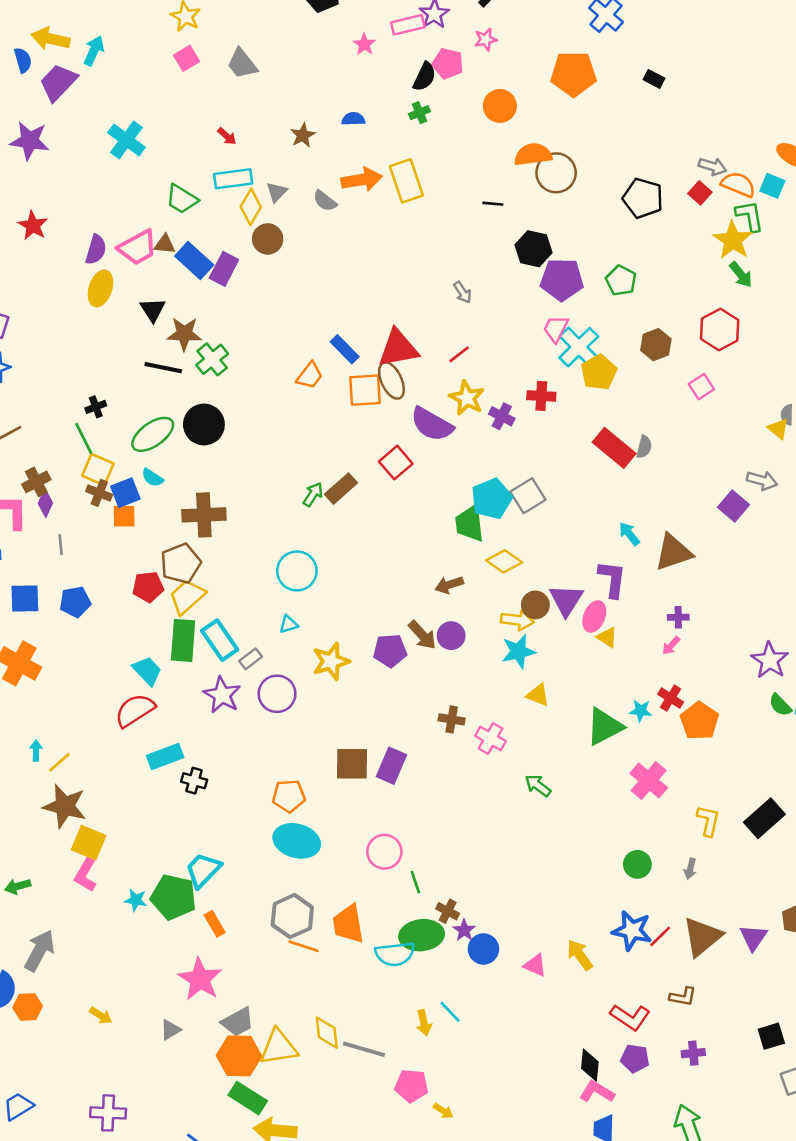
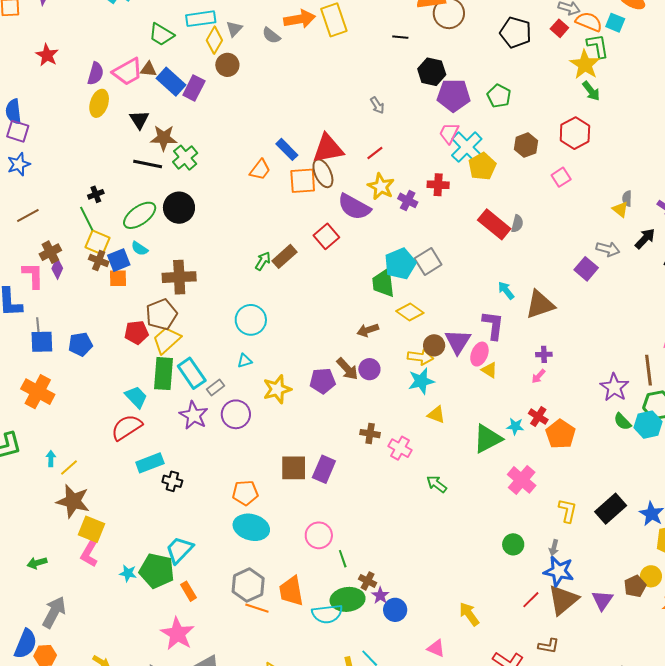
gray line: (61, 545) -> (38, 325), moved
blue star: (632, 930) -> (559, 571), moved
pink triangle: (535, 965) -> (436, 648), moved

